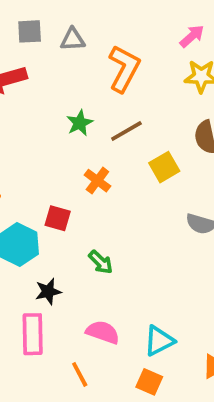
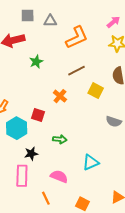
orange L-shape: (124, 69) -> (77, 37), turned 35
green star: (80, 123) -> (36, 62), moved
yellow square: (164, 167) -> (96, 91), turned -35
green arrow: (101, 262) -> (60, 139), turned -40
cyan triangle: (159, 341) -> (91, 162), moved

